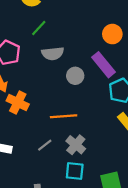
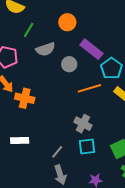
orange circle: (112, 34) -> (67, 22), moved
orange line: (64, 116) -> (89, 88), moved
gray line: (45, 145) -> (57, 152), moved

